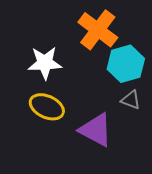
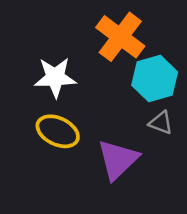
purple triangle: (96, 130) -> (118, 160), turned 48

